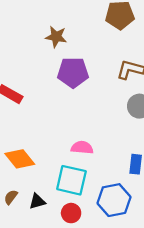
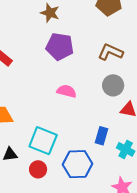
pink semicircle: (82, 148) -> (67, 91), moved

